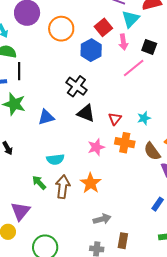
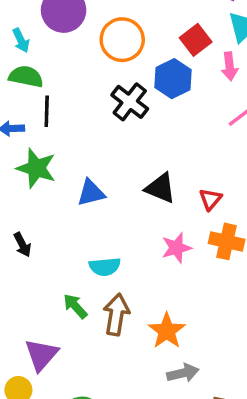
black cross: (76, 86) -> (130, 102), moved
orange star: (91, 183) -> (167, 331), moved

